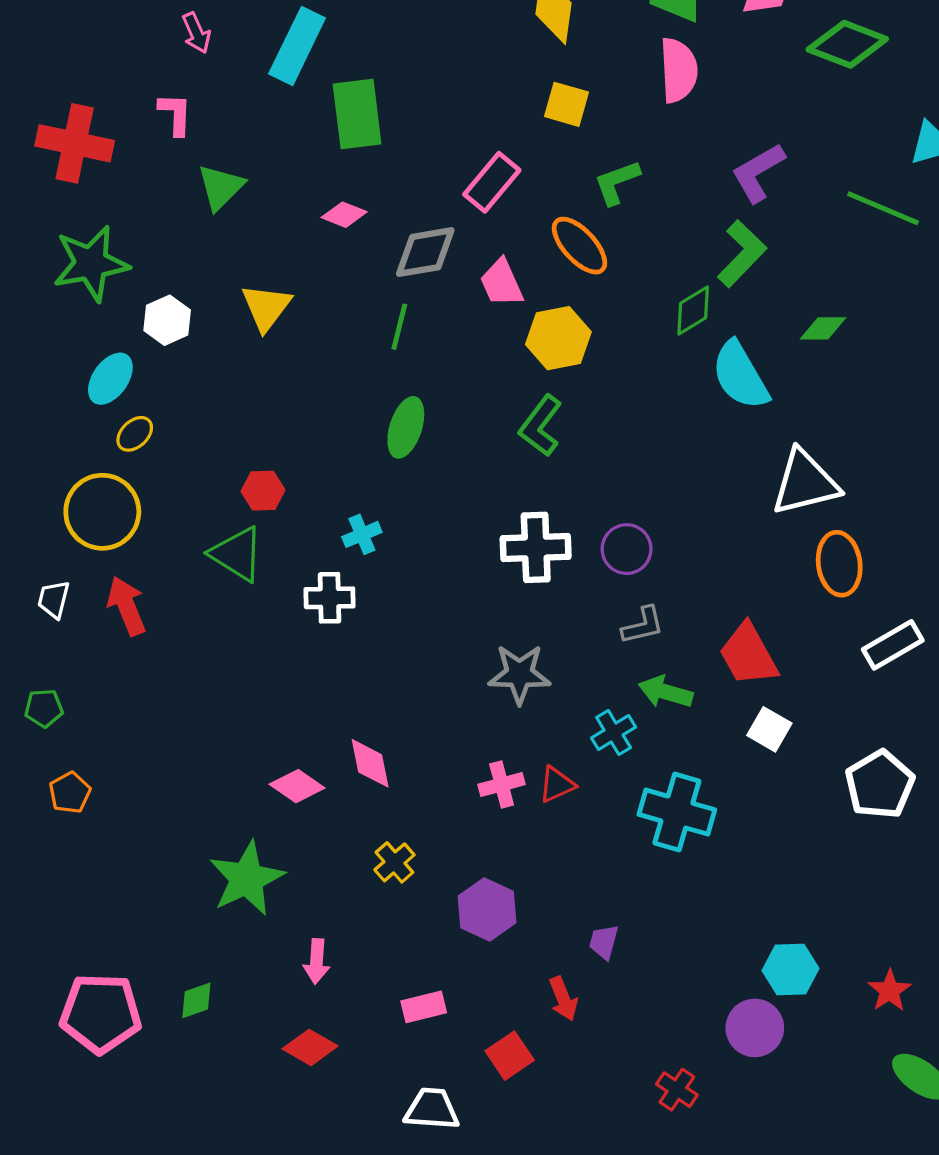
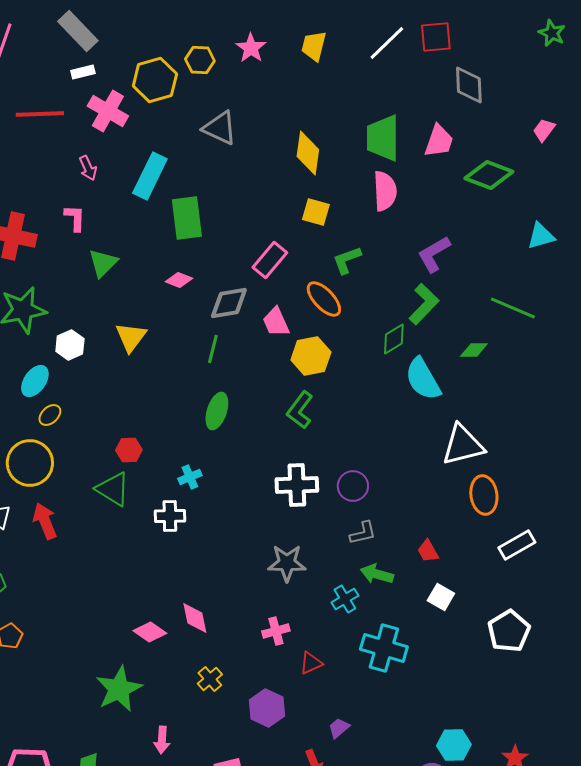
green line: (883, 208) -> (513, 308), moved
red trapezoid: (748, 655) -> (428, 551), size x0.6
red triangle: (557, 784) -> (311, 663), moved
purple trapezoid: (604, 942) -> (339, 728), turned 35

